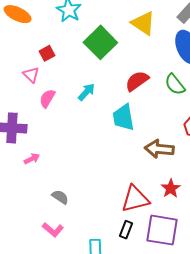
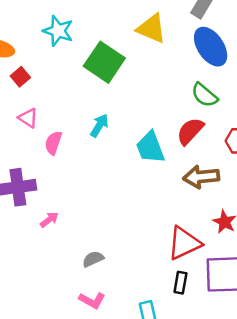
red square: (47, 53) -> (20, 77), moved
red semicircle: (137, 81) -> (190, 131), moved
gray semicircle: (60, 197) -> (93, 259), turned -48

